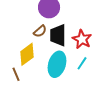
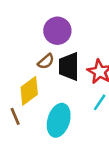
cyan ellipse: (57, 64) -> (59, 120), moved

